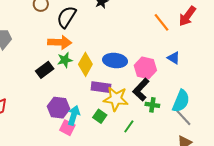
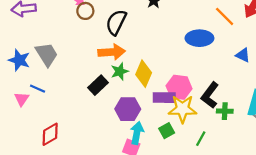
blue ellipse: (115, 61) -> (199, 38), moved
pink hexagon: (145, 68) -> (179, 87), moved
purple hexagon: (59, 108) -> (128, 109), moved
green square: (100, 116) -> (167, 131), turned 32

